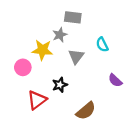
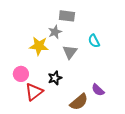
pink circle: (23, 67) -> (21, 74), moved
purple semicircle: (115, 80) -> (98, 90), moved

